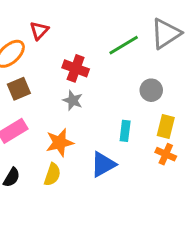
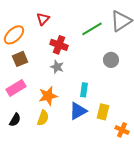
red triangle: (39, 31) -> (43, 19), moved
yellow rectangle: (166, 127) -> (103, 112), moved
cyan rectangle: (125, 131) -> (84, 90), moved
orange cross: (166, 154) -> (122, 130), moved

